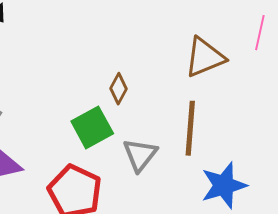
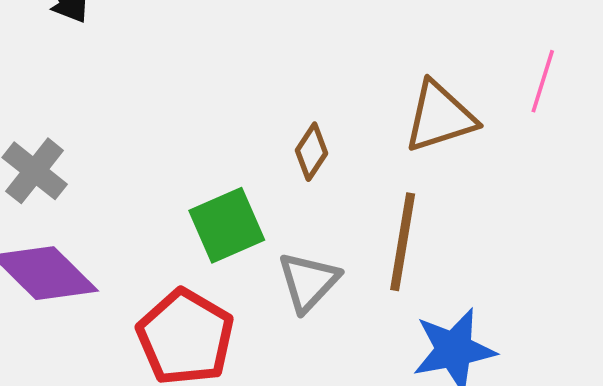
brown diamond: (118, 89) -> (312, 152), moved

